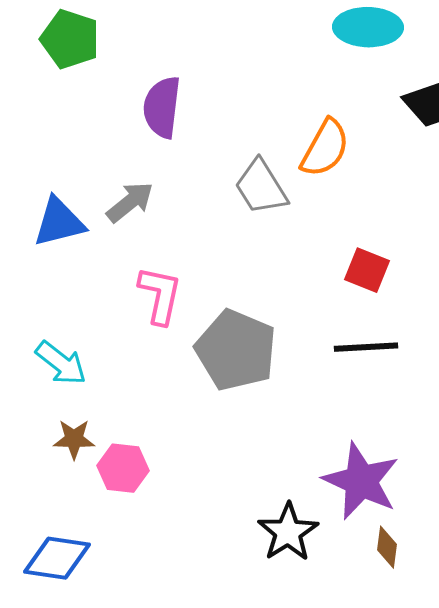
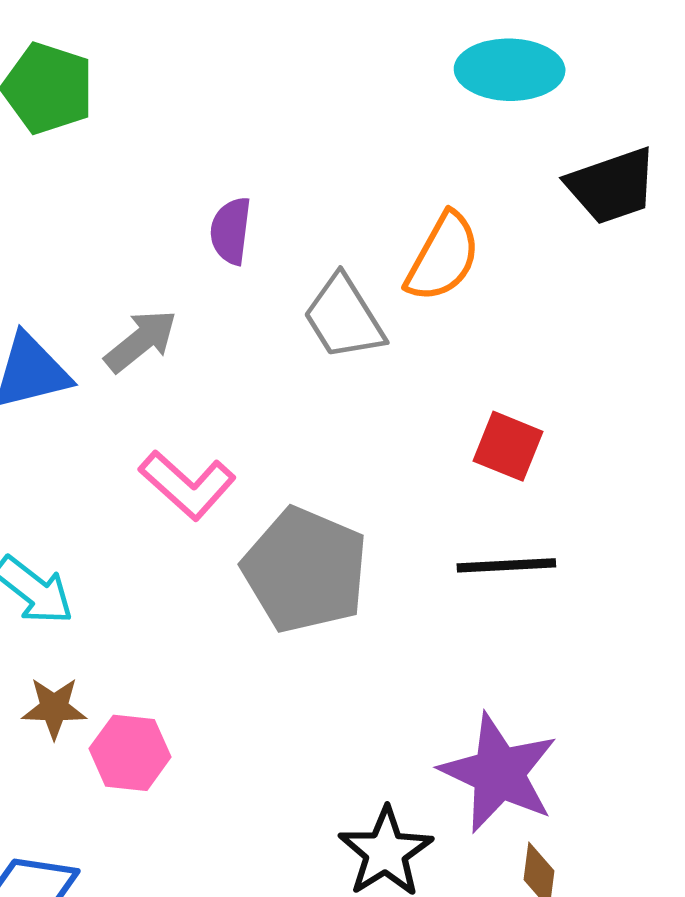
purple semicircle: (162, 107) -> (231, 231), moved, size x0.7
pink L-shape: (160, 295) -> (187, 485), turned 120

